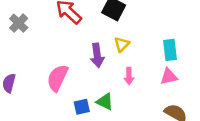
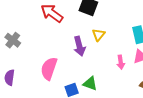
gray cross: (19, 23) -> (13, 40), moved
pink arrow: (129, 76) -> (121, 62), moved

